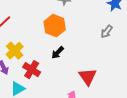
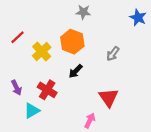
gray arrow: (107, 32) -> (113, 54), moved
yellow cross: (15, 51) -> (42, 51), moved

